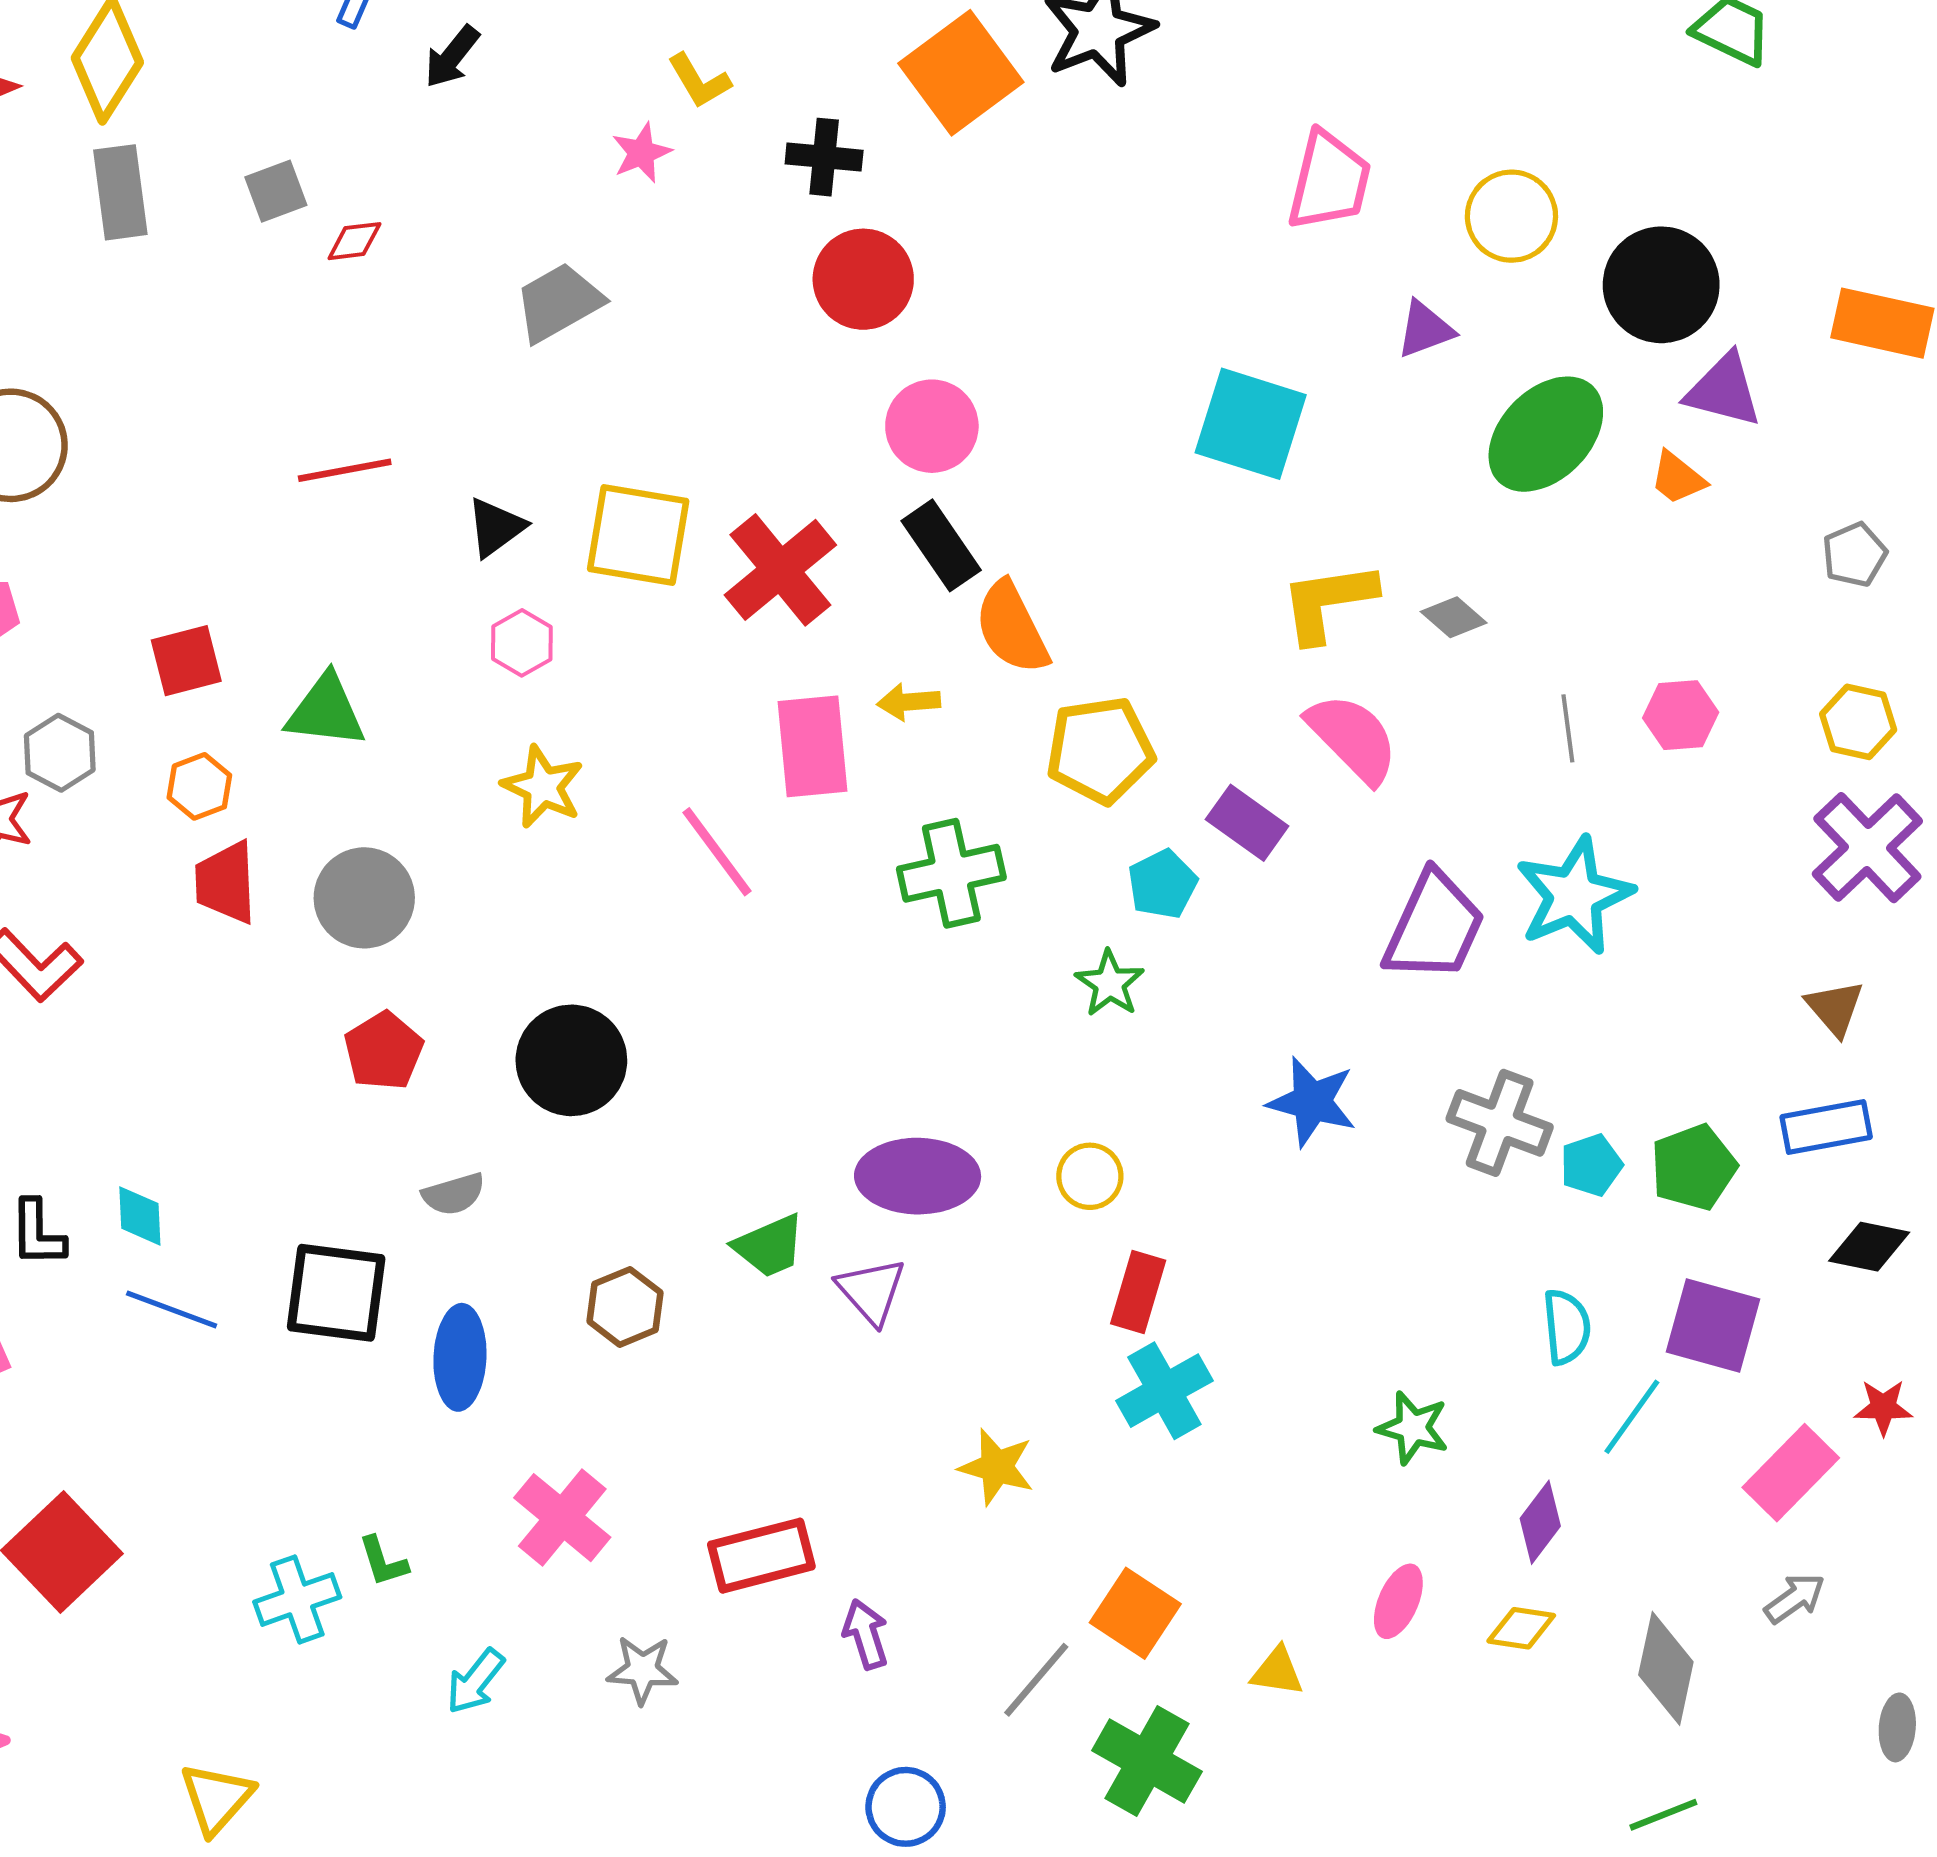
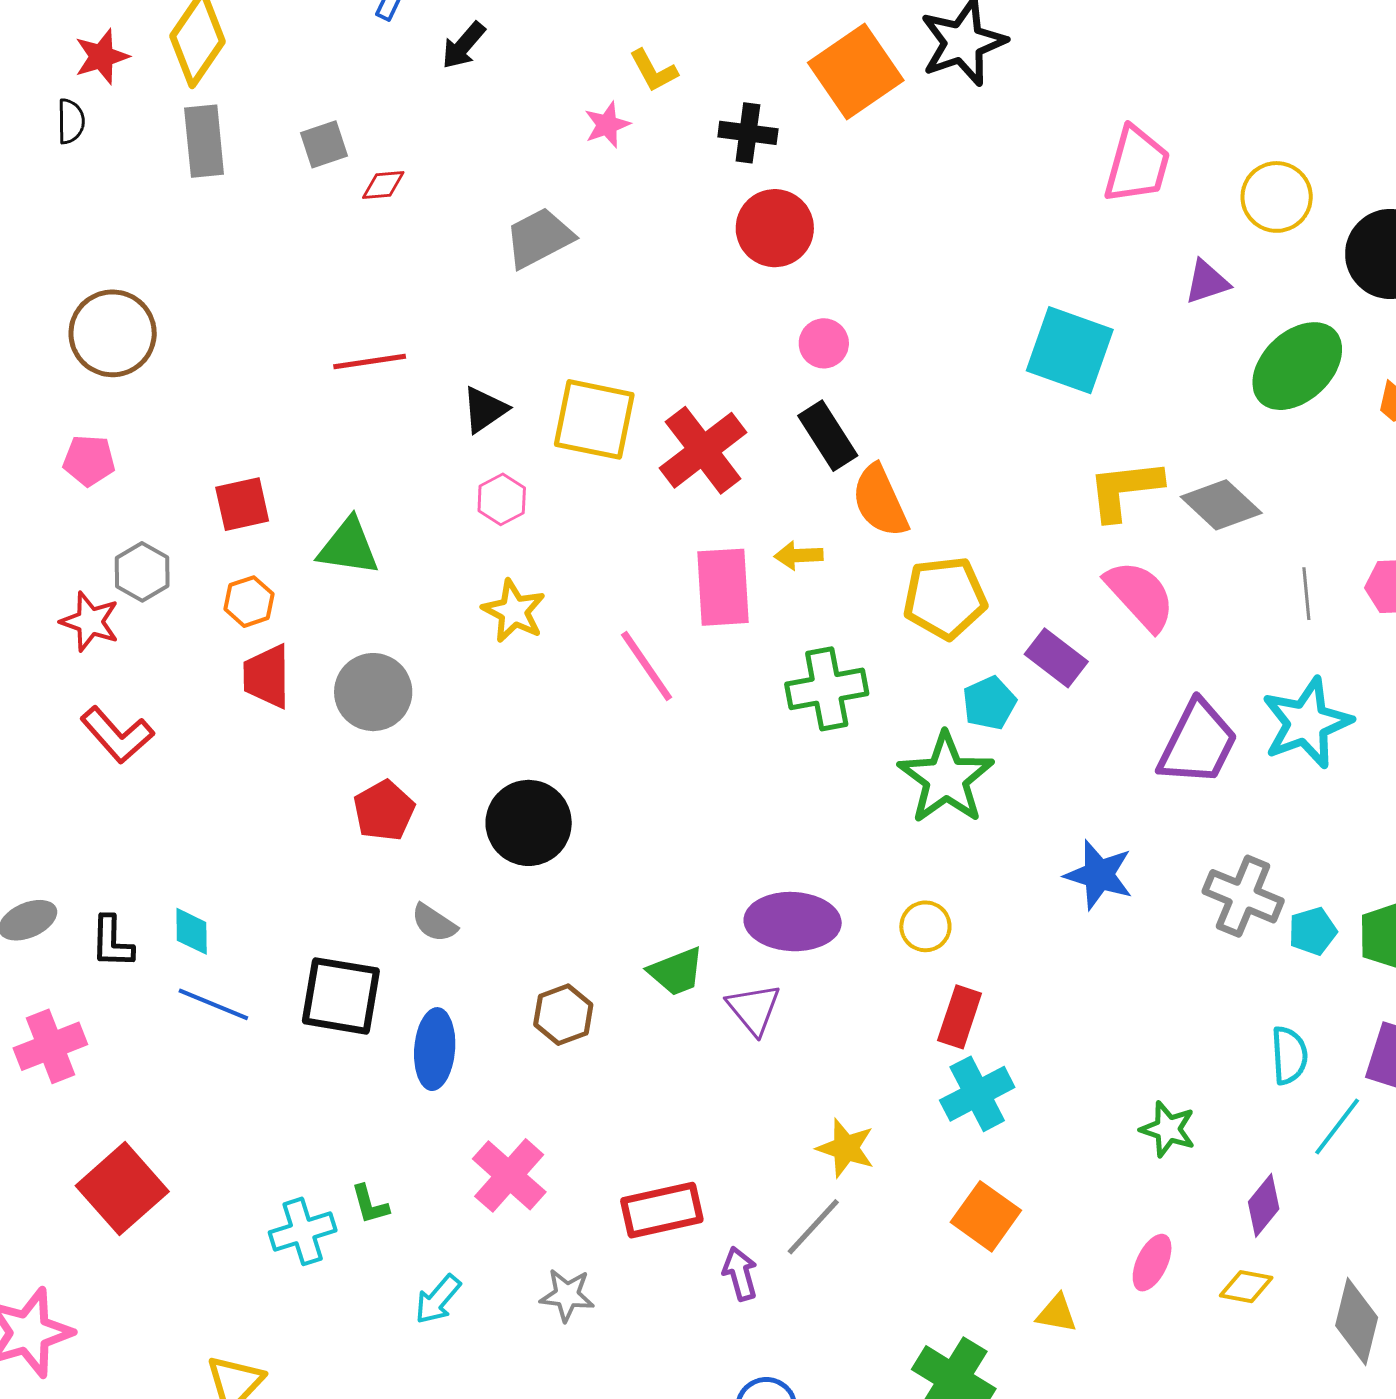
pink circle: (932, 426) -> (824, 343), size x0.7
gray diamond: (1454, 617) -> (1221, 505), size x1.6
green star: (1110, 983) -> (946, 778), size x1.8
gray semicircle: (454, 1194) -> (434, 923), turned 48
orange square: (1135, 1613) -> (986, 1216), moved
gray line: (1036, 1680) -> (813, 1227), moved

